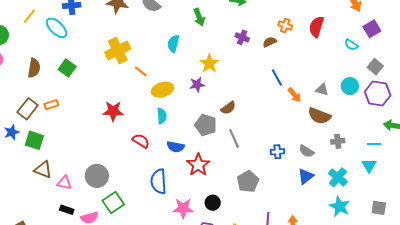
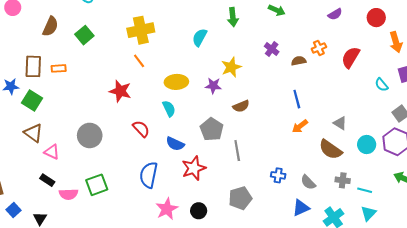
orange cross: (285, 26) -> (319, 48), turned 32
orange line: (141, 72) -> (139, 61), moved
cyan circle: (350, 86) -> (367, 145), moved
orange arrow: (294, 95) -> (300, 126), moved, turned 77
brown semicircle: (228, 108) -> (241, 106), moved
brown rectangle: (28, 109) -> (33, 66), turned -50
cyan semicircle: (162, 116) -> (169, 109), turned -35
cyan line: (374, 144) -> (365, 190), moved
gray circle: (97, 176) -> (90, 135), moved
pink star: (183, 208) -> (167, 209), turned 30

